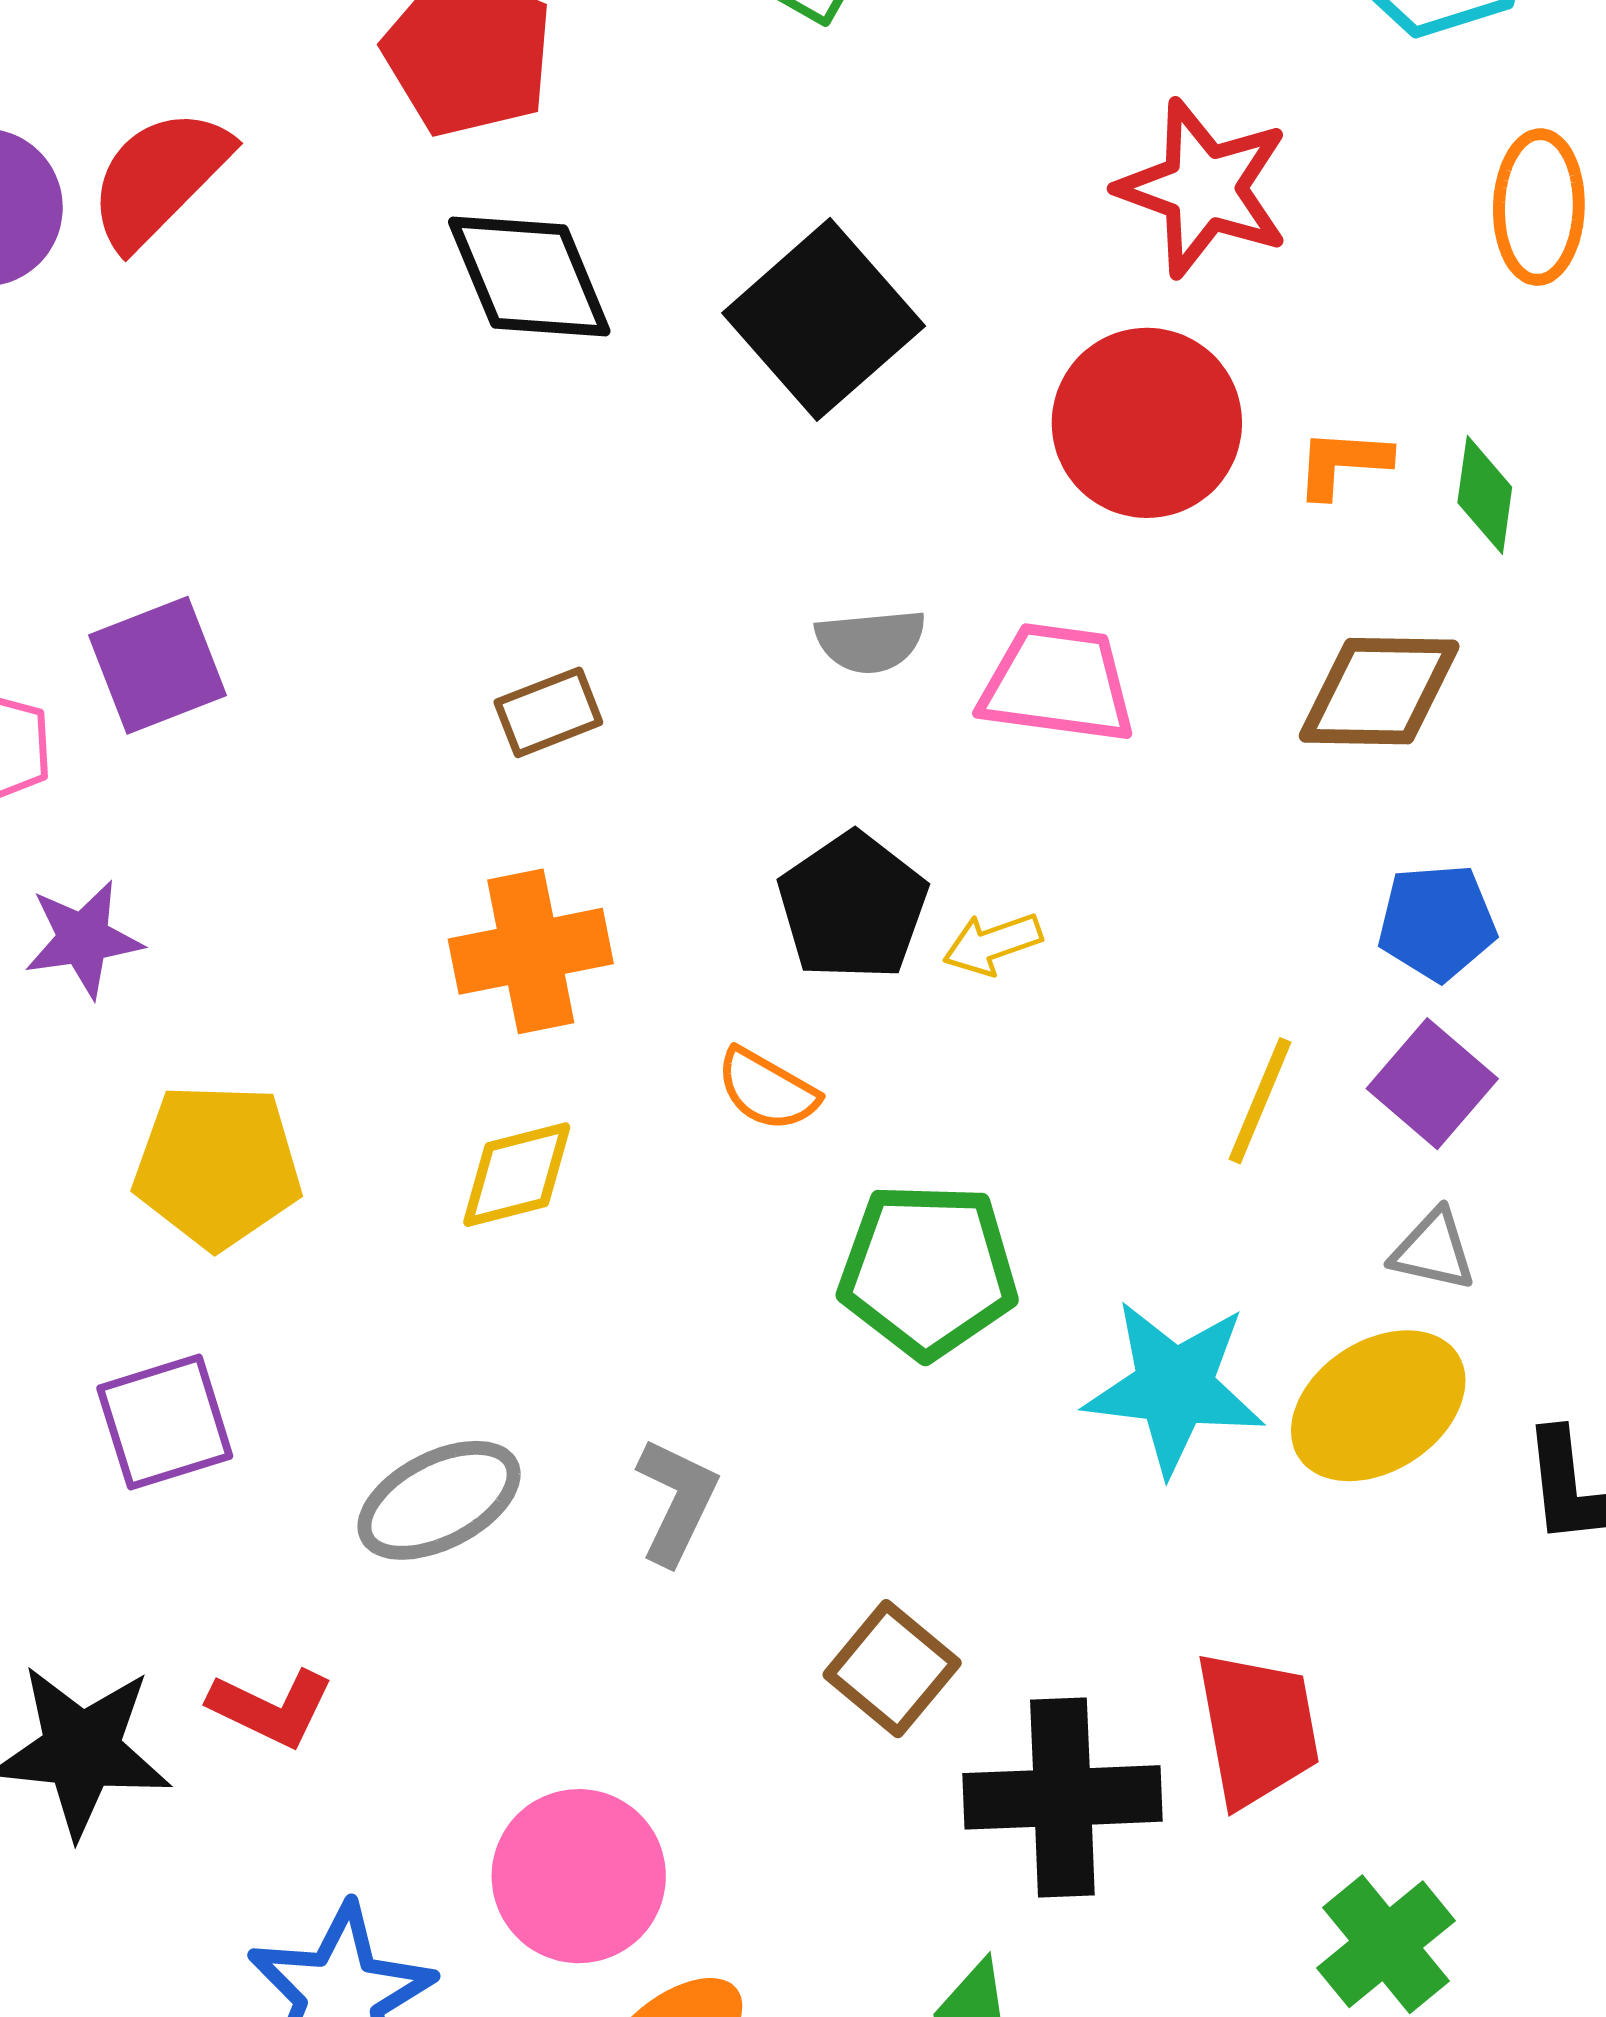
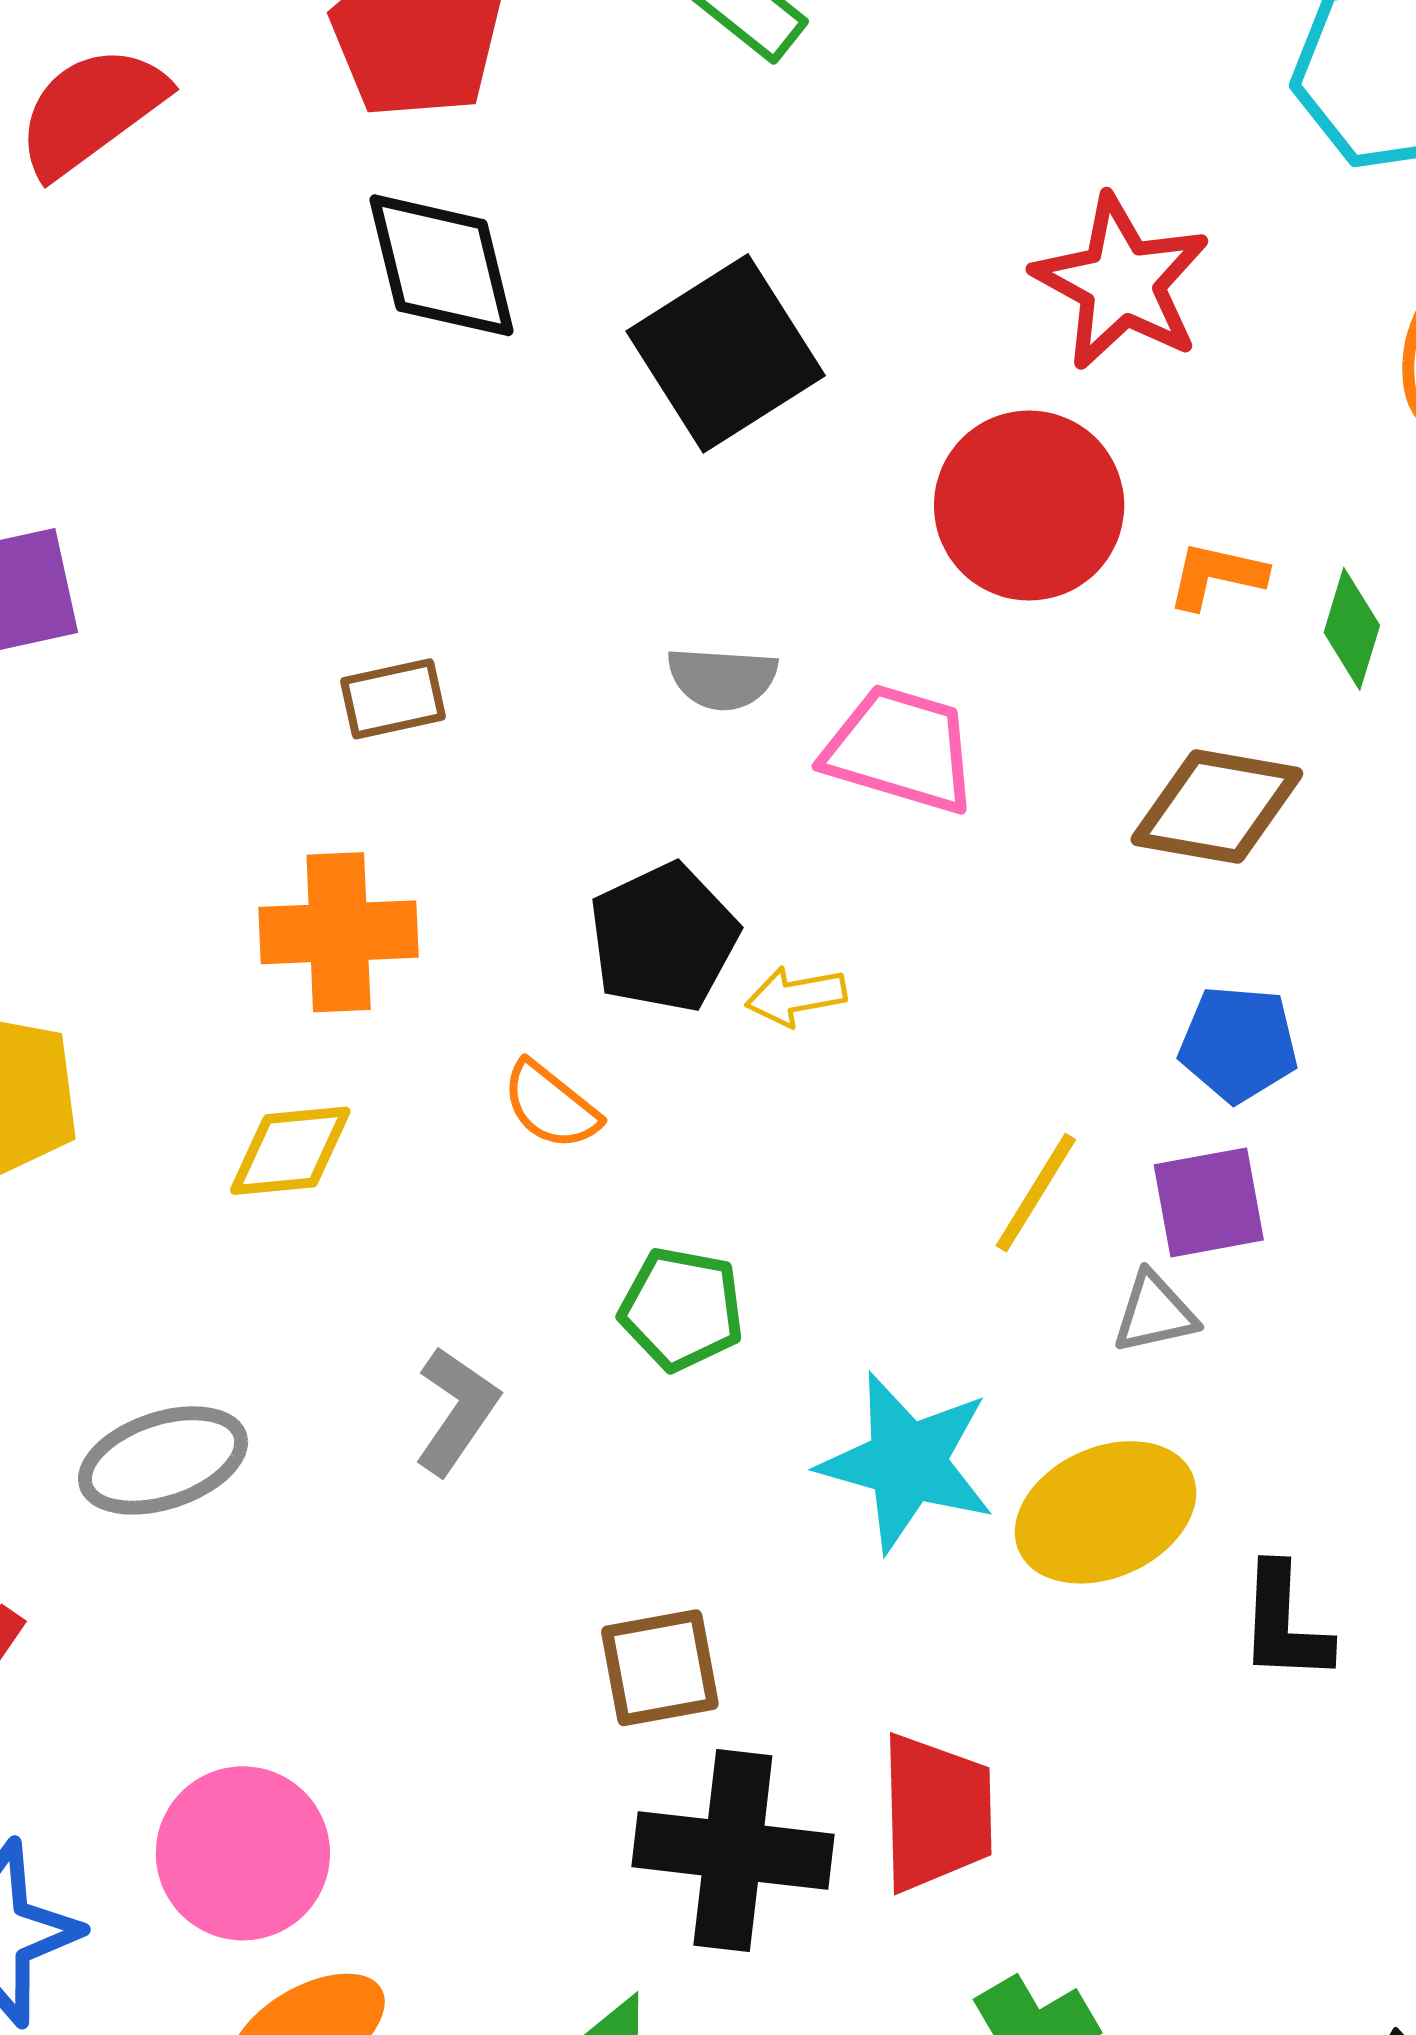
purple square: (1432, 1084) -> (1209, 1202), turned 30
gray triangle: (1433, 1250) -> (1155, 1313), moved, turned -34
green pentagon: (928, 1270) -> (682, 1309), size x0.7
gray L-shape: (677, 1501) -> (457, 1411), moved
brown square: (892, 1669) -> (660, 1668), moved, turned 31

